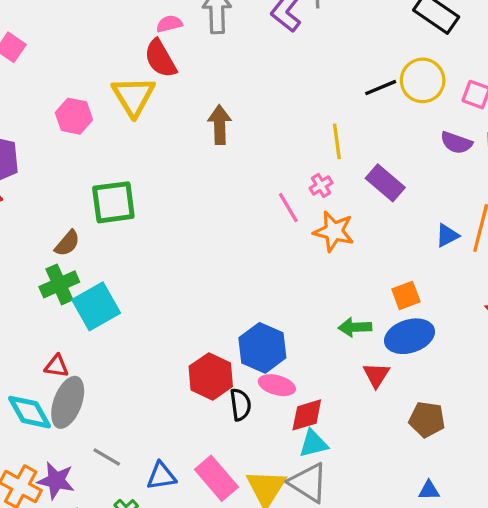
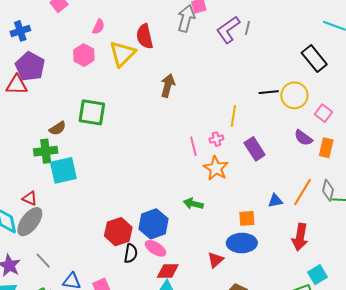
pink semicircle: (169, 24) -> (98, 27), moved, turned 112
blue triangle: (447, 235) -> (275, 201), moved
green arrow: (355, 327) -> (193, 204), moved

